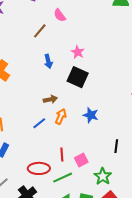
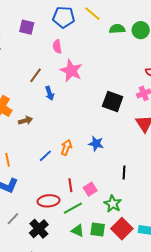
pink semicircle: (60, 15) -> (57, 47), turned 32
brown line: (40, 31) -> (36, 75), moved
pink star: (78, 52) -> (71, 71), moved, size x1.6
black square: (78, 77) -> (113, 101), moved
brown arrow: (50, 99) -> (26, 120), moved

